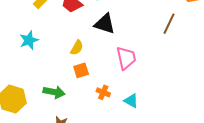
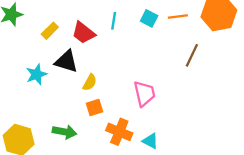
black triangle: (105, 24) -> (66, 61), moved
orange cross: (103, 92) -> (119, 132), size x1.6

